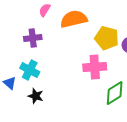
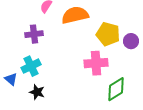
cyan cross: (30, 70) -> (31, 66), turned 36

